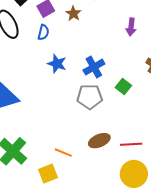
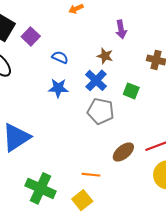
brown star: (73, 14) -> (105, 56), moved
blue semicircle: (43, 32) -> (60, 57), moved, turned -63
gray pentagon: (90, 97) -> (101, 111), turned 30

